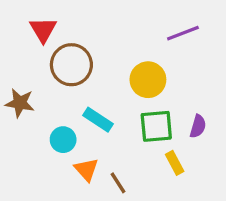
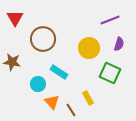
red triangle: (43, 30) -> (15, 18), moved
green square: (156, 126) -> (110, 73), moved, turned 30
purple semicircle: (198, 126) -> (119, 44), moved
yellow rectangle: (175, 163) -> (88, 98), moved

